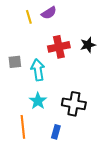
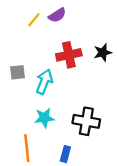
yellow line: (29, 17) -> (34, 20), turned 56
cyan arrow: (38, 70) -> (44, 82), turned 30
cyan star: (38, 101) -> (44, 118), turned 30

